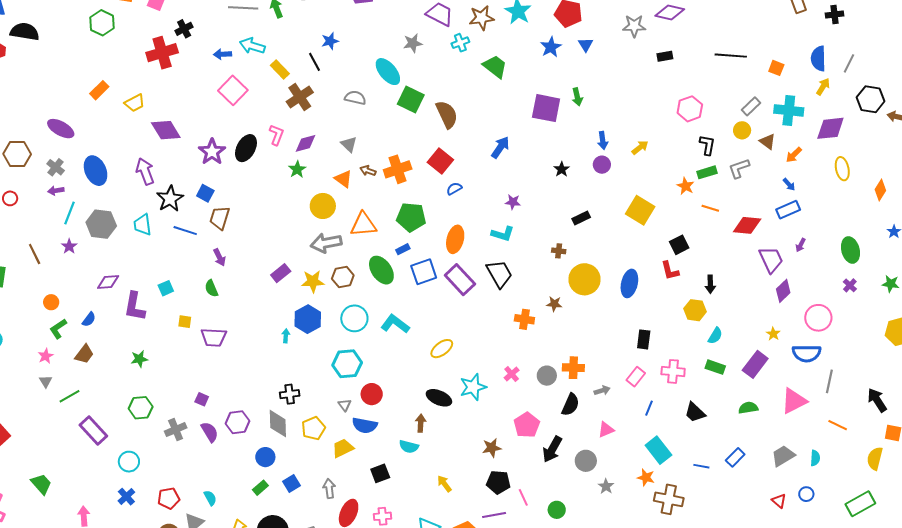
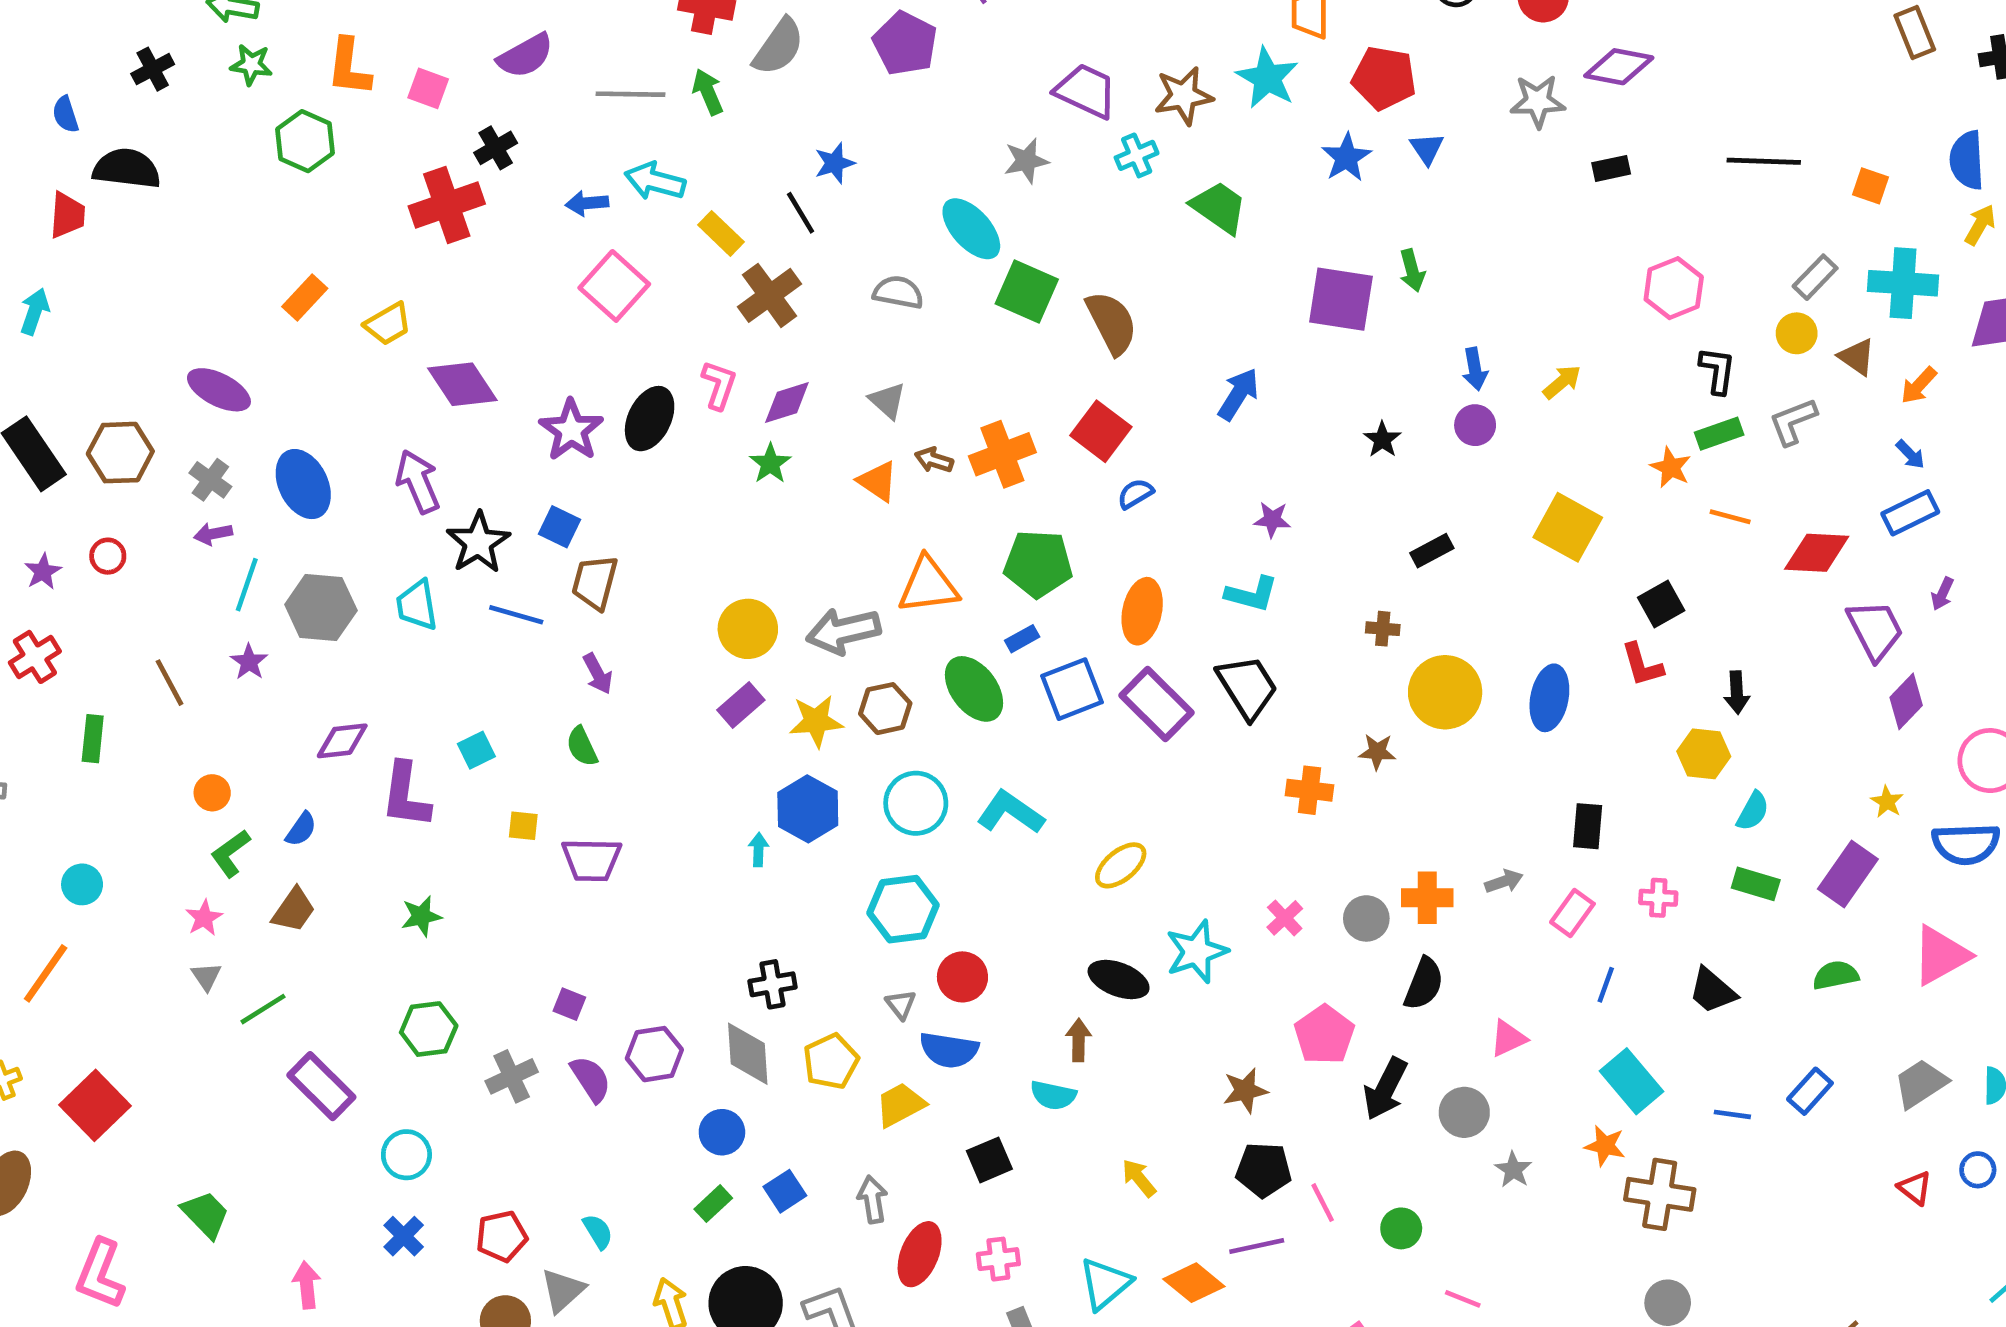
yellow circle: (323, 206) -> (748, 629), moved
pink cross: (673, 371) -> (1658, 898), size x0.7
gray arrow: (602, 390) -> (1504, 881), moved

